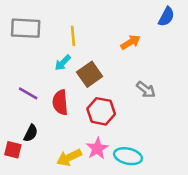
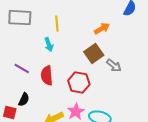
cyan arrow: (63, 63) -> (49, 45), turned -64
brown square: (90, 74) -> (94, 54), moved

